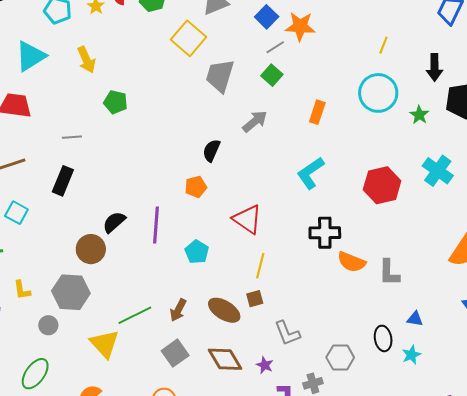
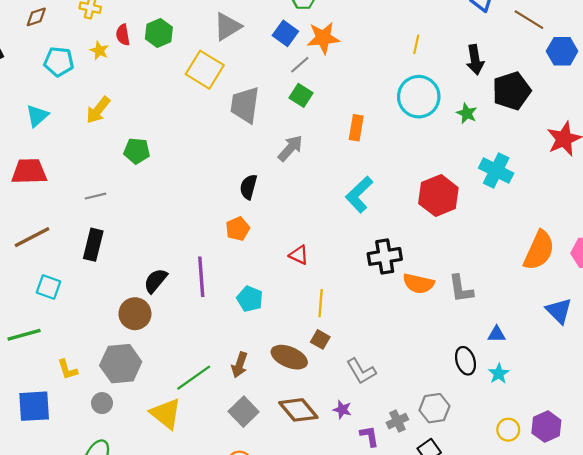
cyan triangle: (31, 56) -> (37, 116), size x0.7
yellow arrow: (86, 60) -> (98, 110), turned 72
red triangle: (247, 219) -> (299, 255), size x0.6
brown square: (255, 299) -> (320, 339), turned -36
gray hexagon: (340, 358) -> (434, 408), moved

